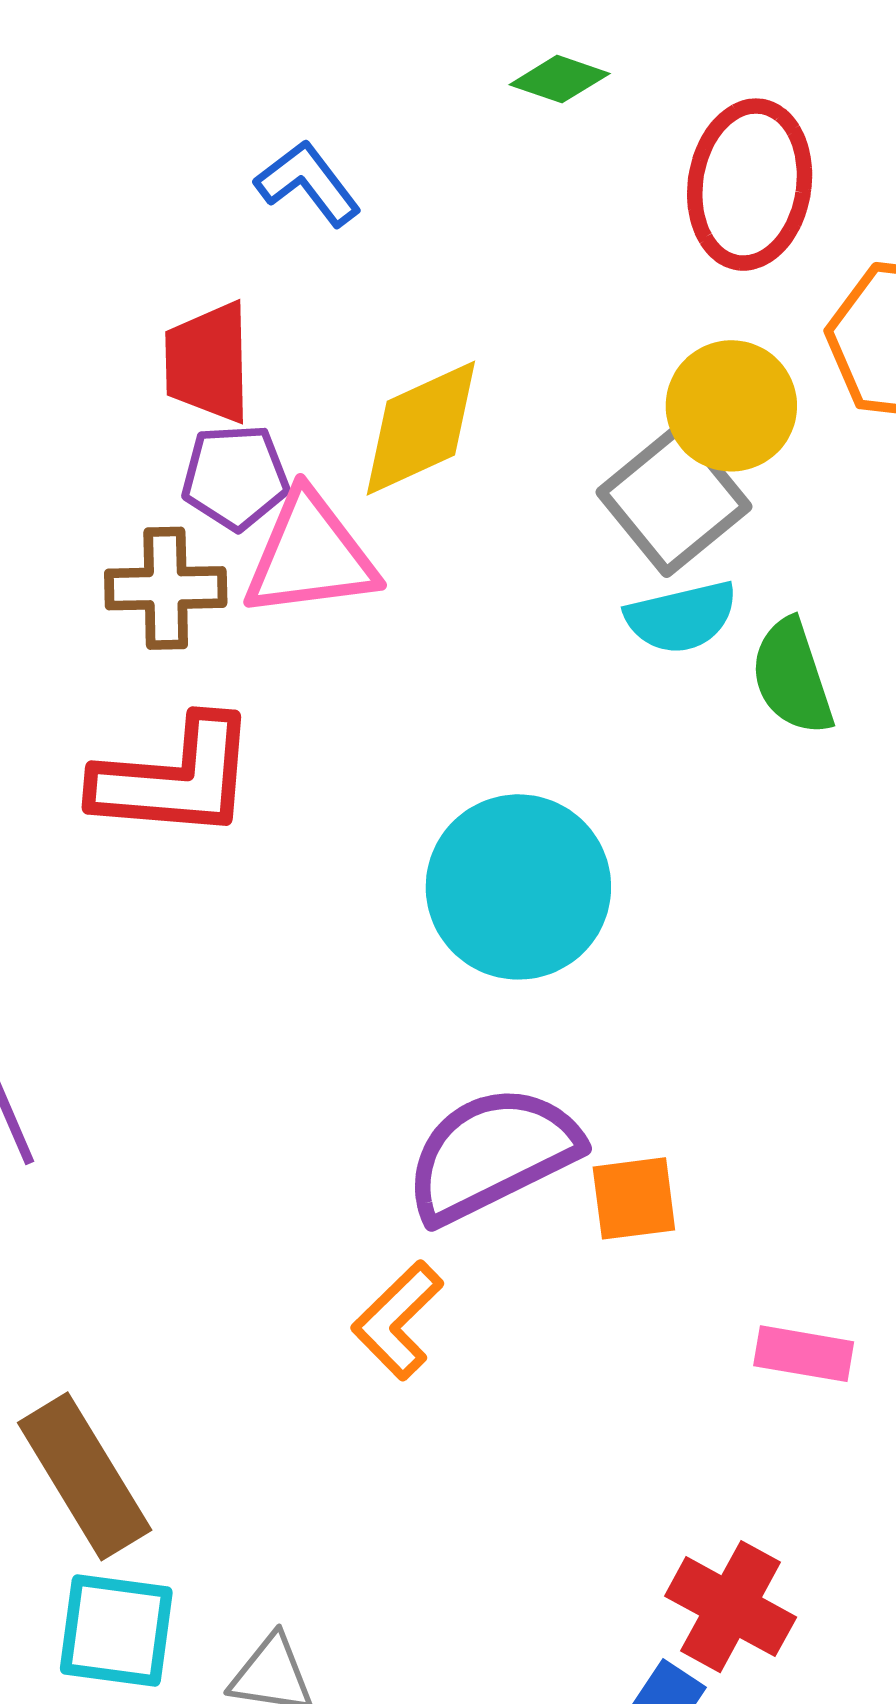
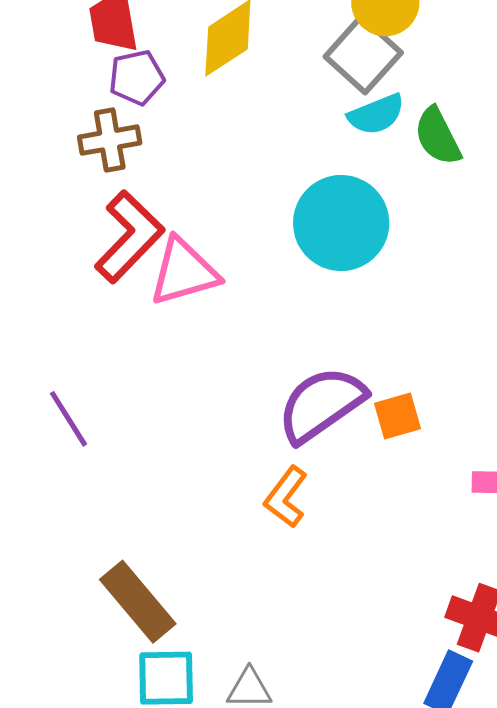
pink triangle: (310, 555) -> (184, 272), moved
red L-shape: (175, 778) -> (129, 237), turned -42
cyan circle: (518, 887) -> (341, 223), moved

